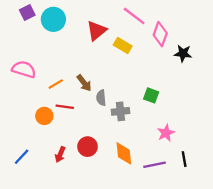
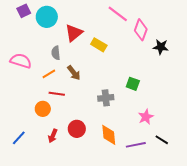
red triangle: (97, 31) -> (74, 33), moved
yellow rectangle: (123, 45) -> (99, 45), moved
gray semicircle: (101, 98) -> (56, 53), moved
orange circle: (44, 116) -> (43, 109), moved
black line: (184, 159) -> (162, 140), turned -48

